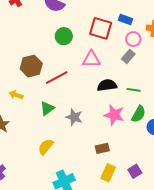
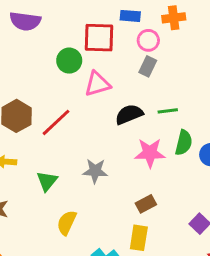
green circle: (64, 36) -> (69, 61), moved
green triangle: (47, 108) -> (47, 181), moved
yellow rectangle: (108, 173) -> (139, 238), moved

